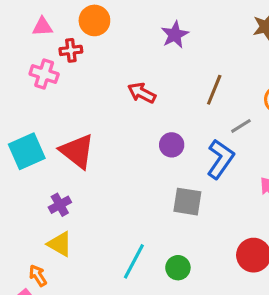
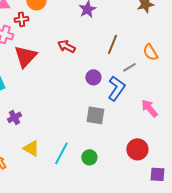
purple circle: (172, 145) -> (93, 77), moved
red triangle: (77, 151) -> (25, 56), moved, turned 35
yellow triangle: (60, 244) -> (31, 148), moved

